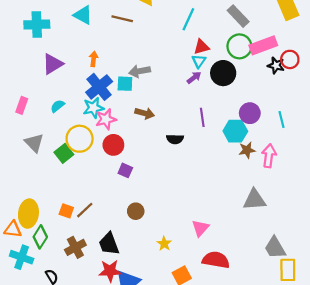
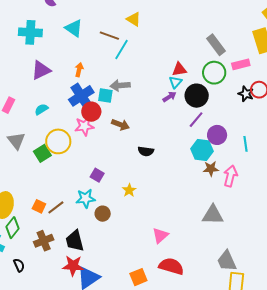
cyan line: (188, 19) -> (121, 49), moved
pink rectangle: (263, 45) -> (241, 64), moved, size x0.7
cyan star: (93, 108) -> (86, 198), moved
purple line: (202, 117) -> (196, 120), moved, turned 42
red circle: (113, 145) -> (91, 112), moved
yellow star: (164, 244) -> (129, 190), moved

